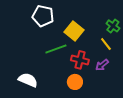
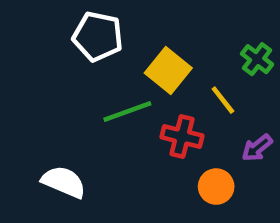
yellow line: (106, 44) -> (223, 100), moved
purple arrow: (102, 65) -> (257, 148), moved
orange circle: (75, 82) -> (216, 187), moved

